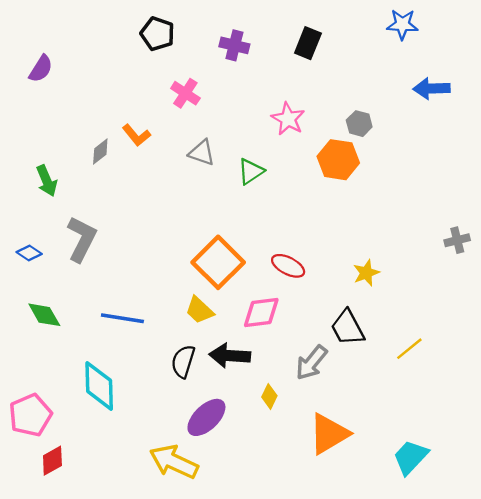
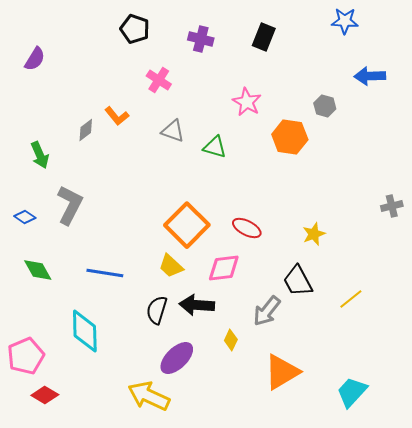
gray hexagon: (359, 124) -> (325, 106), moved
green triangle: (251, 171) -> (215, 147), turned 50
red diamond: (52, 461) -> (45, 395), turned 60

